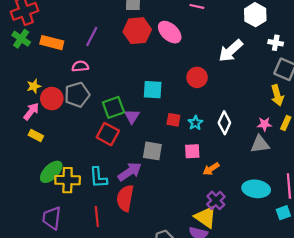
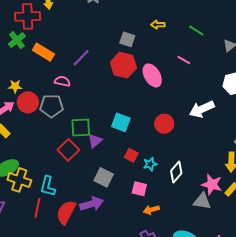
pink star: (264, 124) -> (212, 184), size x1.5
purple arrow: (130, 172) -> (92, 204), moved
red line: (97, 216) -> (37, 208), moved

